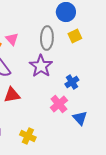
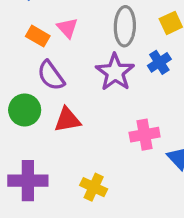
blue cross: (72, 82) -> (159, 62), moved
pink cross: (59, 104) -> (145, 135), turned 30

